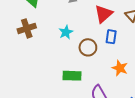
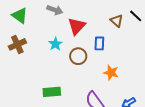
red triangle: (104, 14) -> (77, 26), moved
green rectangle: (72, 76) -> (52, 92), moved

